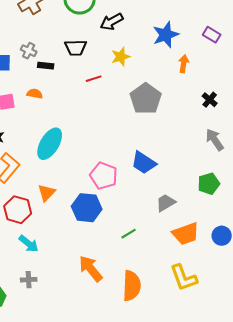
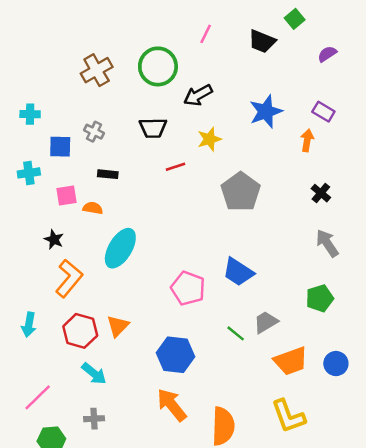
orange arrow: (184, 64) -> (307, 140), moved
black rectangle: (46, 66) -> (108, 174), moved
orange semicircle: (35, 94) -> (93, 208), moved
orange triangle: (47, 193) -> (118, 326), moved
blue hexagon: (87, 208) -> (175, 355), moved
green line: (129, 234) -> (236, 333), moved, turned 70

